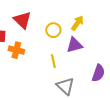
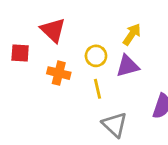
yellow circle: (53, 30) -> (96, 56), moved
orange cross: (16, 50) -> (59, 73), moved

